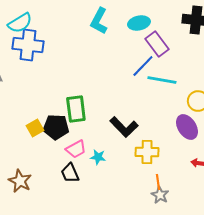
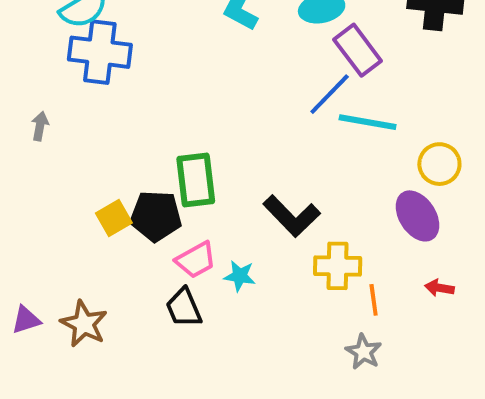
orange line: (158, 182) -> (374, 300), moved

